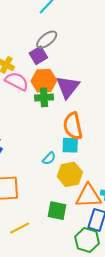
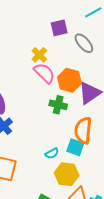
gray ellipse: (47, 40) -> (84, 43), turned 70
purple square: (38, 55) -> (59, 28), moved
green cross: (44, 97) -> (58, 105), moved

